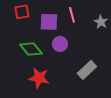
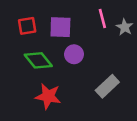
red square: (22, 12) -> (27, 26), moved
pink line: (72, 15) -> (102, 19), moved

